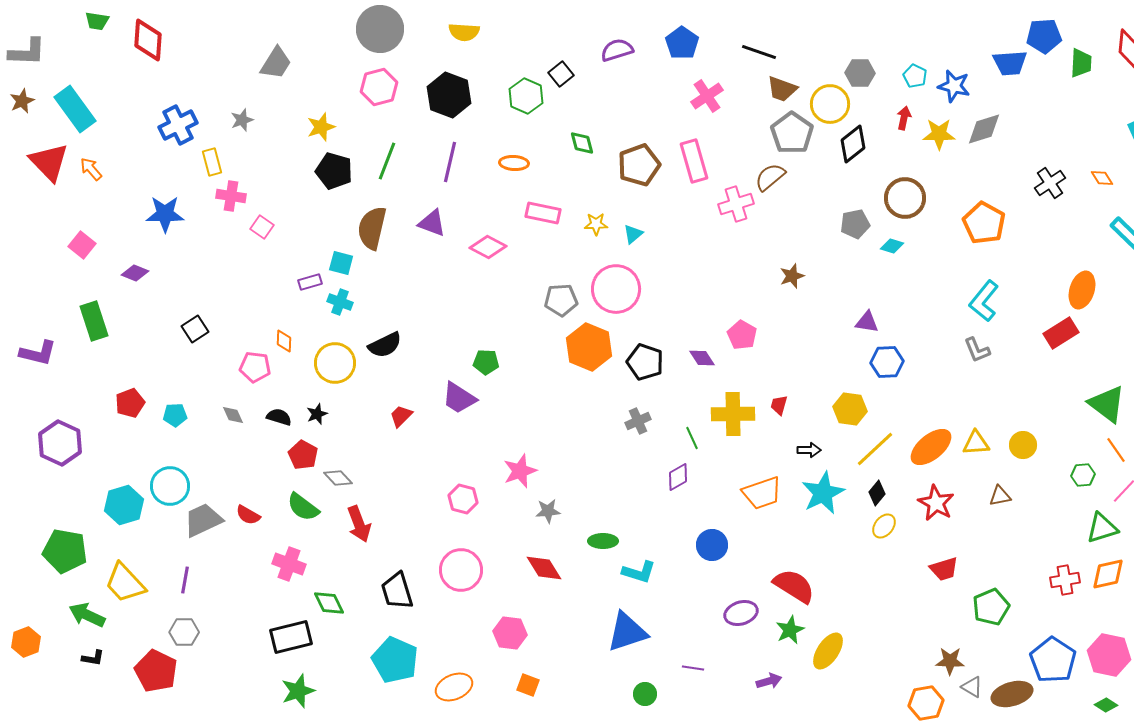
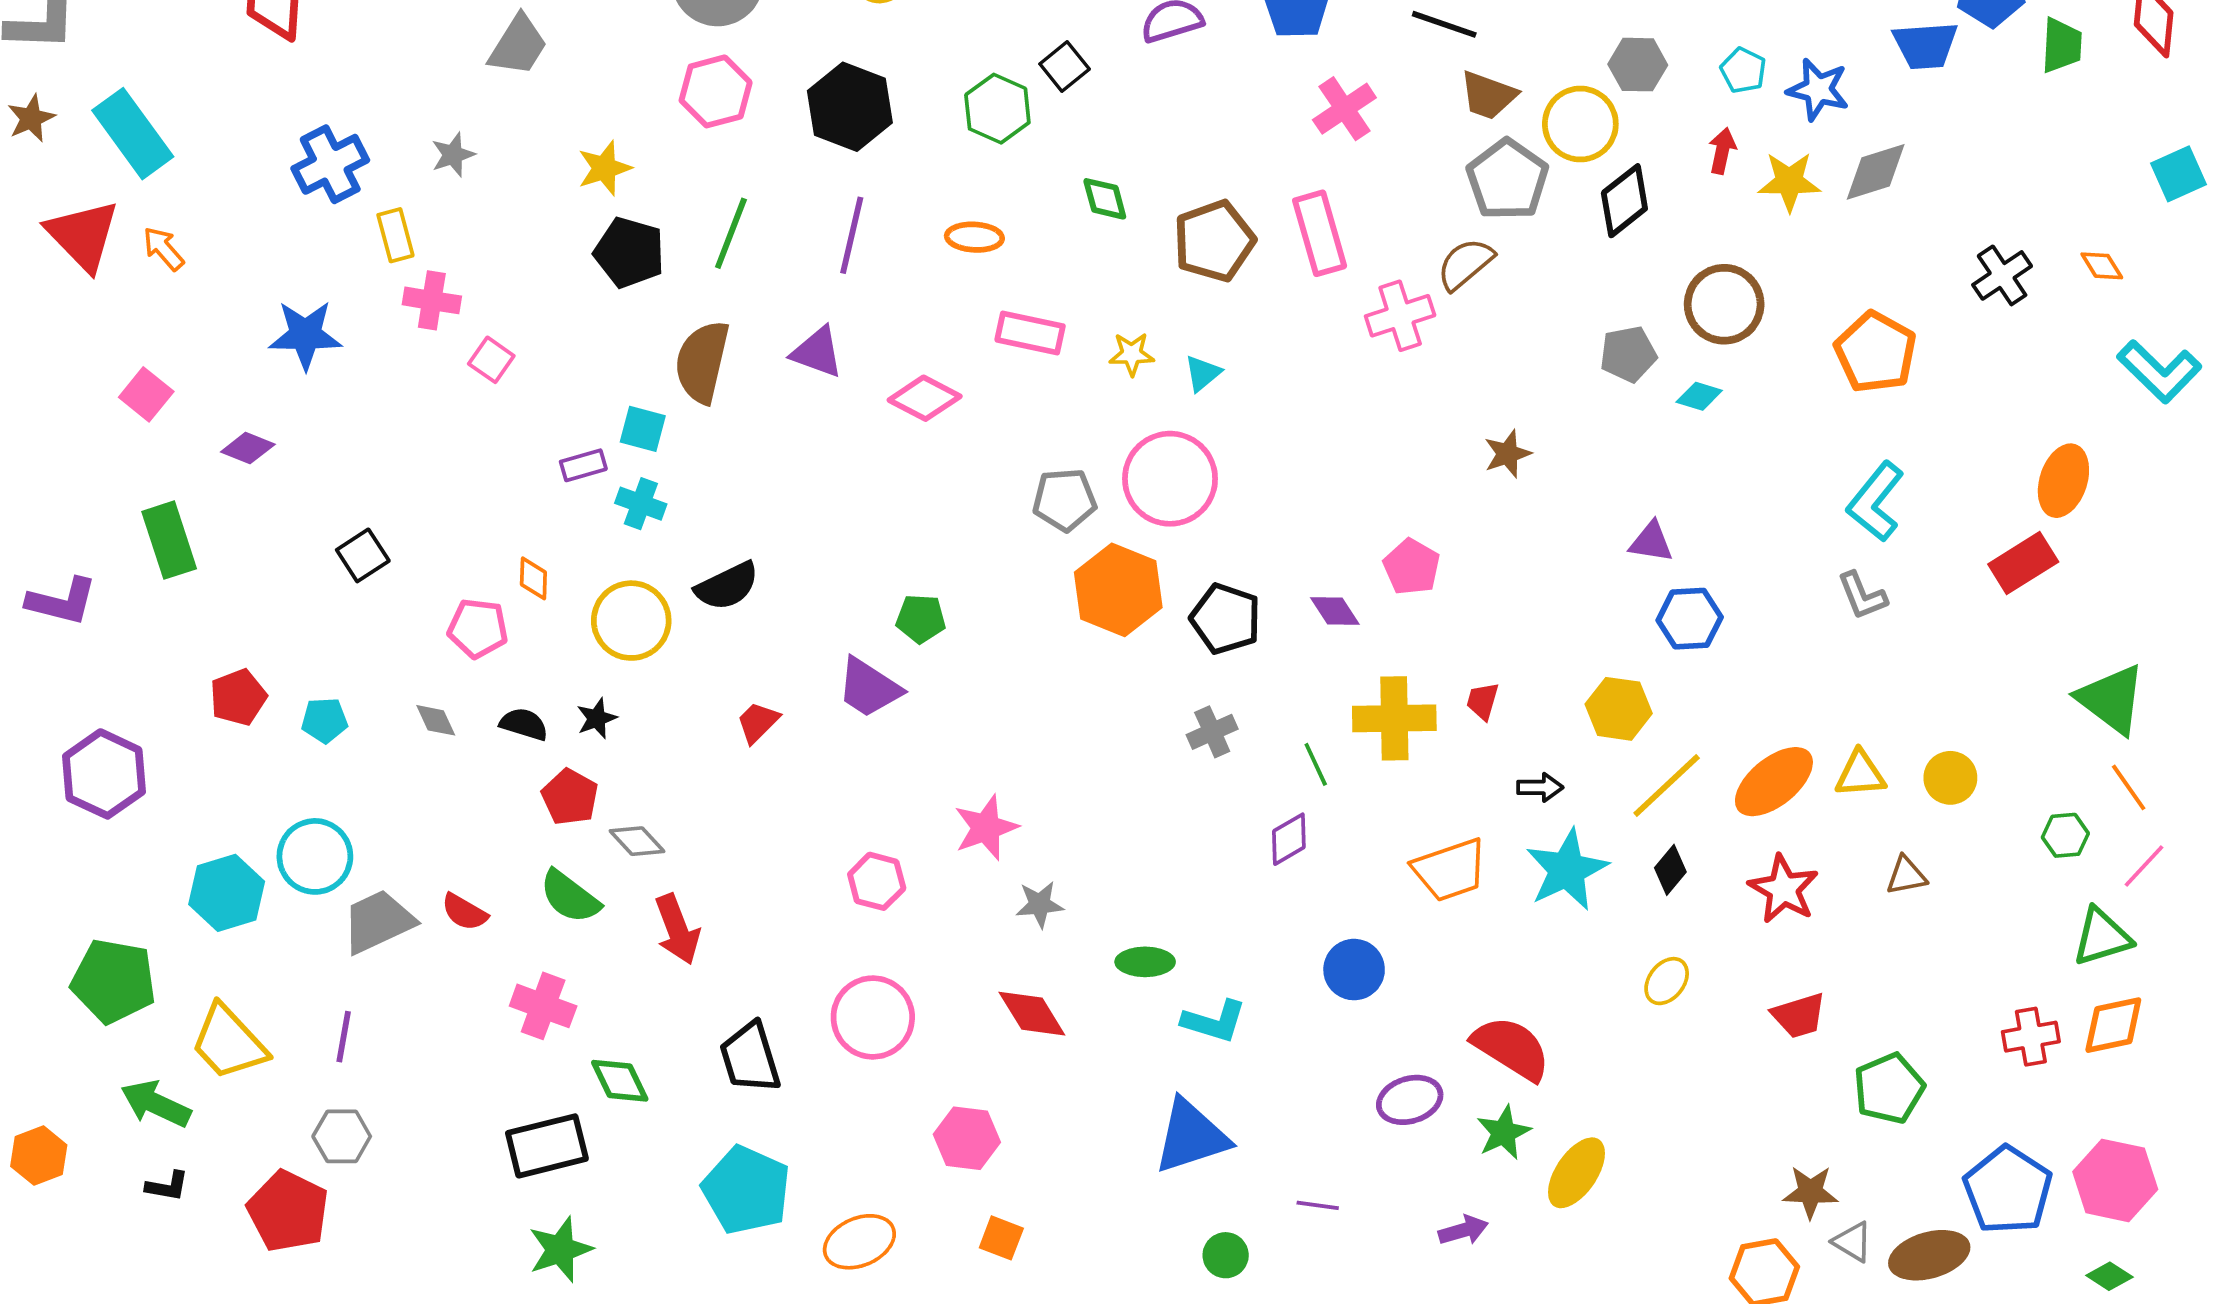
yellow ellipse: (884, 526) -> (1667, 981), moved

